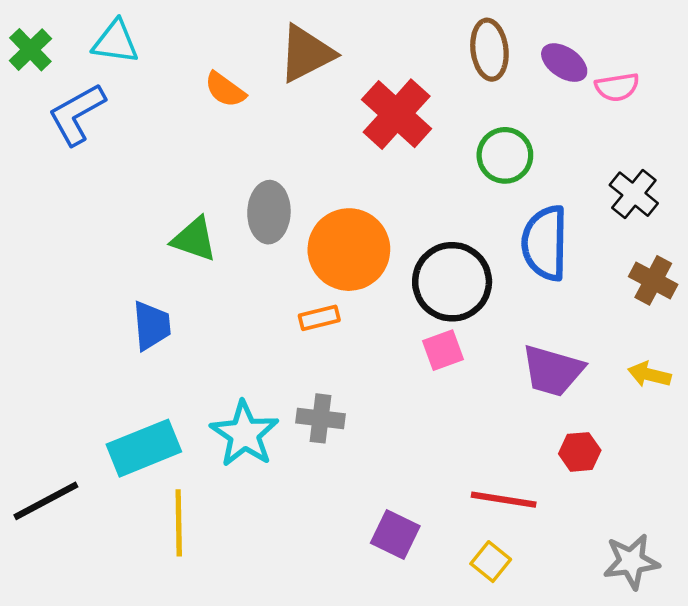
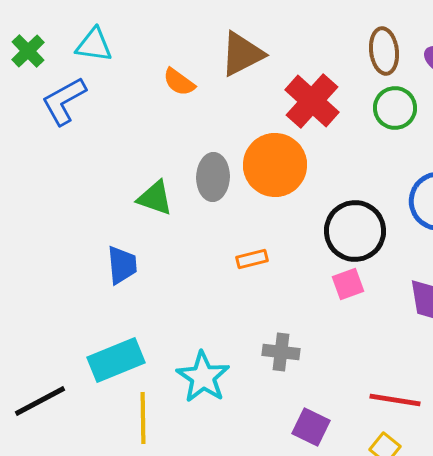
green circle: (505, 155) -> (395, 108), moved
orange circle: (349, 250) -> (275, 165), moved
gray cross: (321, 418) -> (281, 352), moved
cyan star: (244, 434) -> (203, 377), moved

